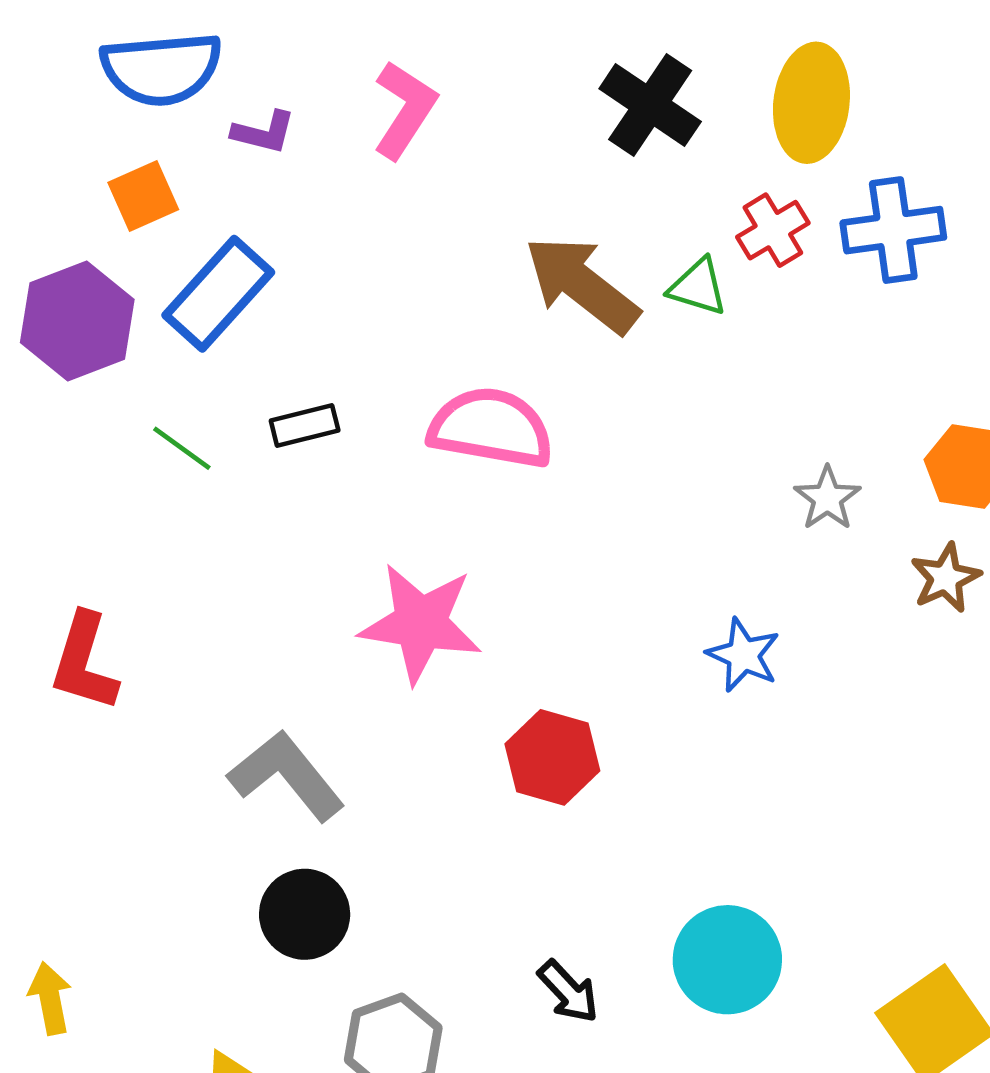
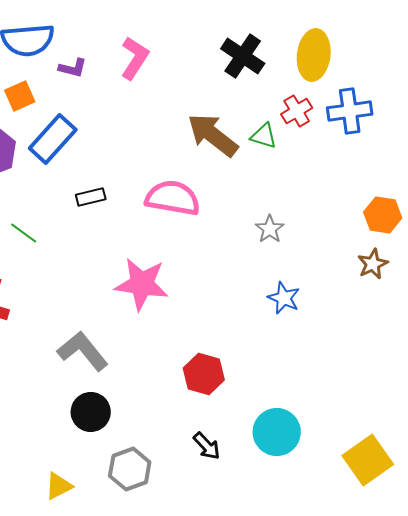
green line: (182, 448) -> (24, 233), moved
gray star: (827, 498) -> (270, 229), moved
red hexagon: (552, 757) -> (204, 374), moved

